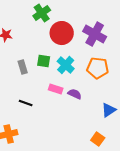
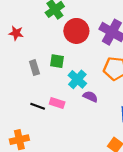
cyan cross: (66, 65) -> (77, 79), moved
pink rectangle: (56, 89) -> (57, 103), moved

